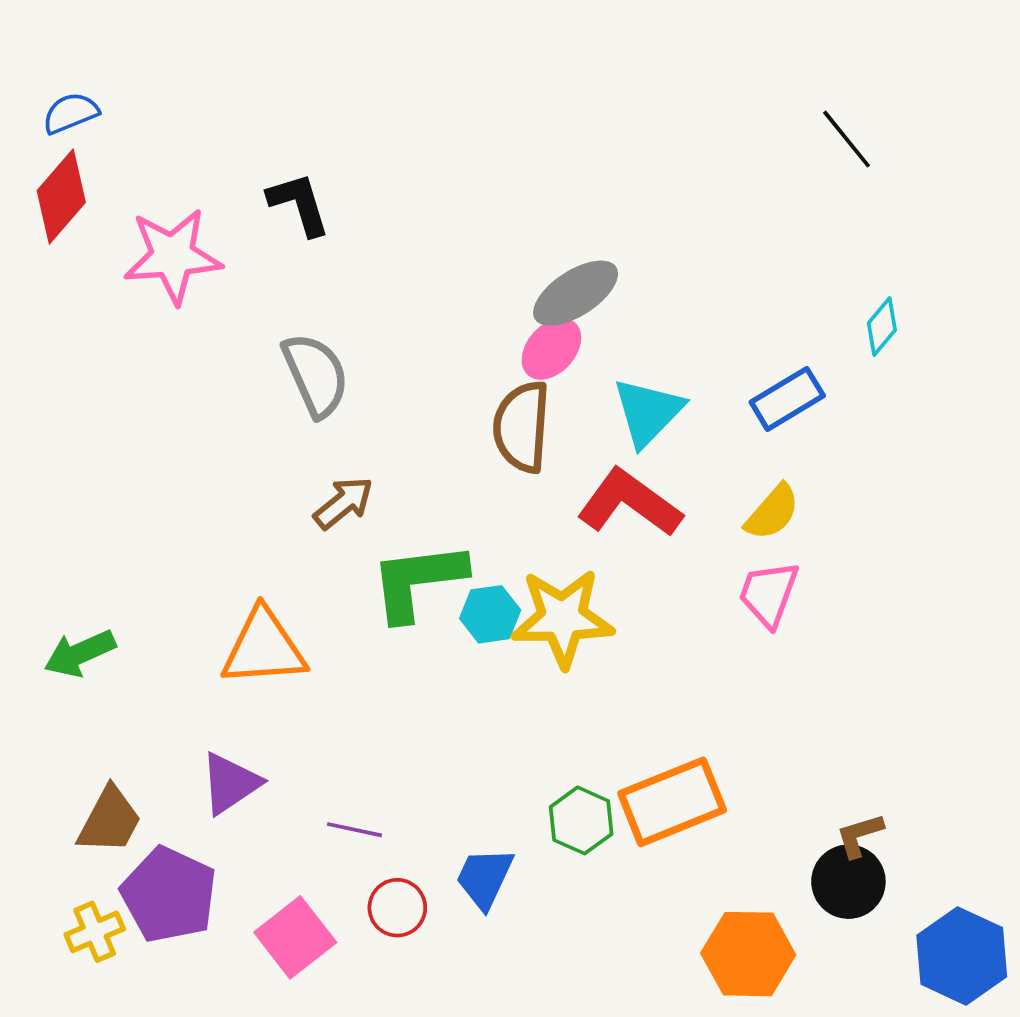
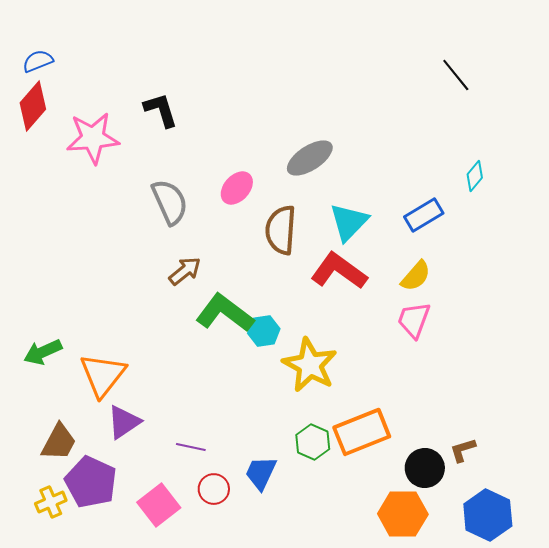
pink ellipse: (551, 349) -> (237, 188), moved
green L-shape: (418, 581) -> (225, 313), turned 44
yellow star: (563, 618) -> (310, 365), moved, turned 30
orange triangle: (264, 648) -> (103, 375), moved, turned -48
black circle: (848, 882) -> (425, 468), moved
blue hexagon: (962, 956) -> (488, 515), moved

